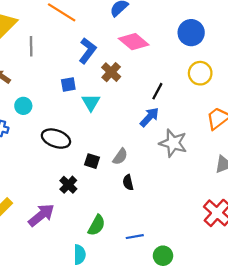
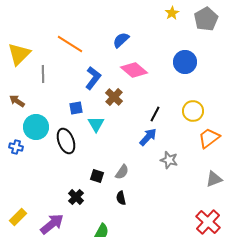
yellow circle: (200, 73) -> (193, 111), moved
cyan circle: (23, 106) -> (36, 127), size x1.6
black ellipse: (56, 139) -> (66, 141), moved, turned 50
gray star: (173, 143) -> (169, 160), size x0.7
black semicircle: (128, 182) -> (121, 198), moved

